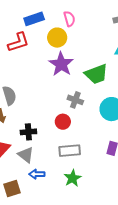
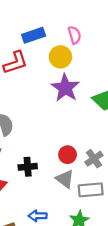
gray cross: (75, 100) -> (94, 159), moved, turned 35
gray rectangle: (70, 151) -> (91, 190), moved
gray triangle: (26, 155) -> (65, 179), moved

